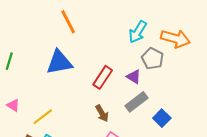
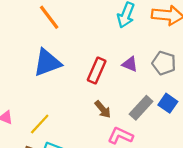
gray pentagon: (152, 59) -> (164, 63), moved
gray rectangle: (137, 102) -> (141, 108), moved

